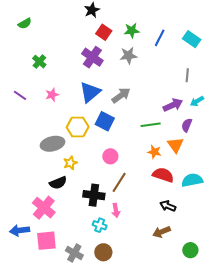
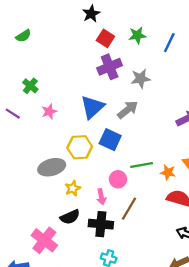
green semicircle: (25, 23) -> (23, 36), moved
gray star: (128, 56) -> (141, 79), moved
purple cross: (92, 57) -> (110, 67), moved, turned 35
green cross: (39, 62) -> (30, 86), moved
green line: (151, 125) -> (142, 165), moved
black semicircle: (58, 183) -> (70, 217), moved
pink arrow: (116, 210) -> (101, 197), moved

